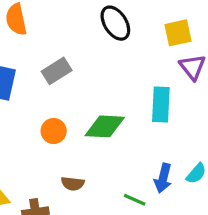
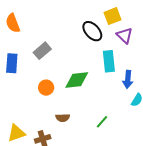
black ellipse: (115, 23) -> (92, 31), moved
blue arrow: (163, 178) -> (128, 79), moved
green line: (135, 200) -> (102, 122), turned -64

